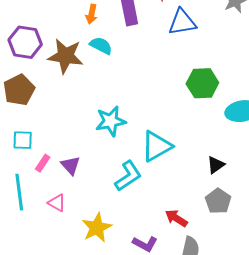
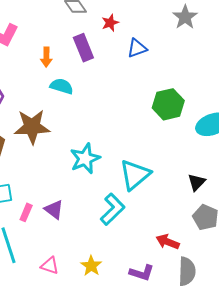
blue triangle: (182, 22) -> (137, 48), size x0.7
brown star: (66, 56) -> (32, 127), moved
pink triangle: (57, 203) -> (50, 266), moved
yellow star: (97, 228) -> (91, 266), size x0.7

